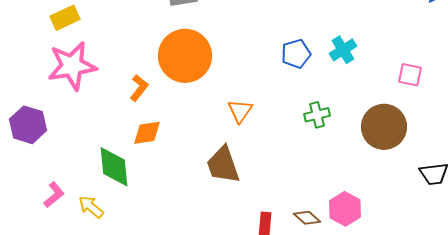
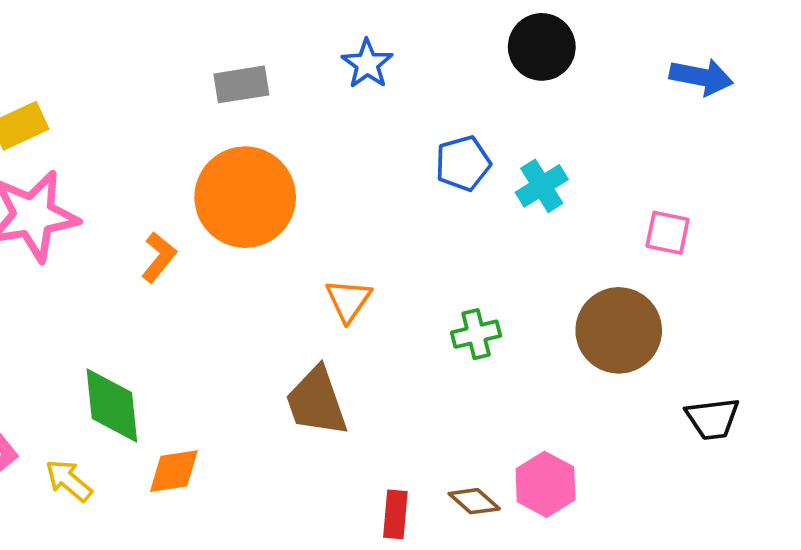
blue pentagon: (296, 54) -> (463, 163), moved
green cross: (317, 115) -> (476, 334), moved
orange diamond: (147, 133) -> (174, 471), moved

